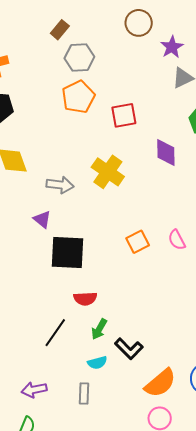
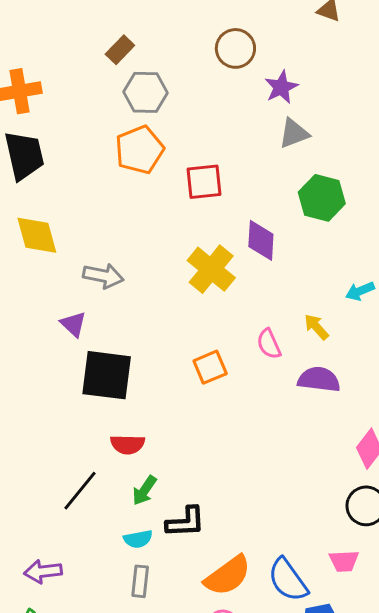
yellow cross: (108, 172) -> (211, 269), moved
pink semicircle: (177, 240) -> (269, 344), moved
black L-shape: (129, 349) -> (185, 522), turned -52
gray rectangle: (84, 394) -> (140, 581), moved

